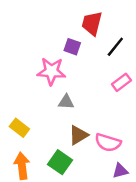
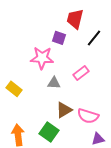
pink rectangle: (121, 82) -> (81, 73), moved
yellow rectangle: (19, 128) -> (14, 89), moved

